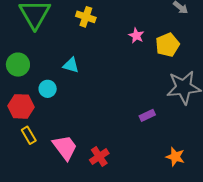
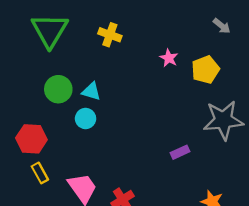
green circle: (18, 65) -> (58, 89), moved
cyan circle: (48, 89) -> (86, 119), moved

